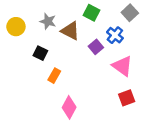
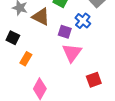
purple square: (96, 47) -> (65, 32), turned -32
pink triangle: (122, 66) -> (72, 53), moved, turned 30

